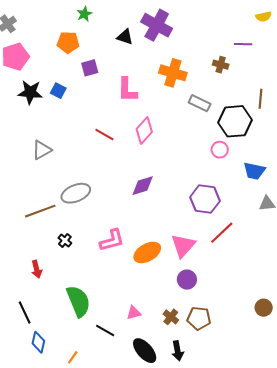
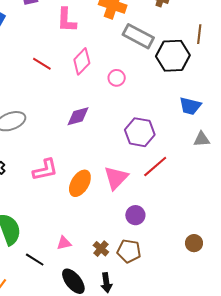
gray rectangle: (200, 103) -> (138, 36), size x1.4
pink circle: (220, 150) -> (117, 78), moved
orange ellipse: (147, 252) -> (80, 183), turned -32
purple circle: (187, 280) -> (135, 215), moved

